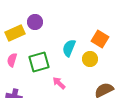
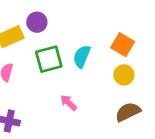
yellow circle: (90, 59) -> (124, 75), moved
green square: (39, 62) -> (49, 59), moved

